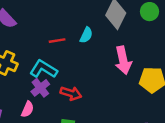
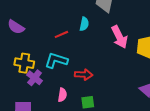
purple cross: (40, 88) -> (35, 78), moved
pink semicircle: (27, 109) -> (62, 95), moved

